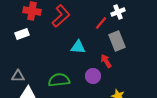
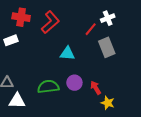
red arrow: (106, 61) -> (96, 88), moved
purple circle: (93, 76) -> (74, 83), moved

